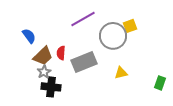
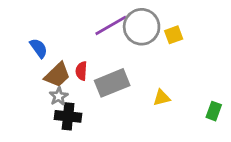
gray circle: (113, 36) -> (142, 27), moved

